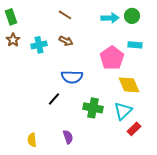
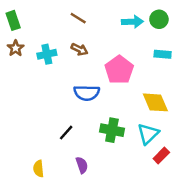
pink pentagon: (112, 58) -> (119, 70), moved
black line: (54, 99) -> (66, 133), moved

